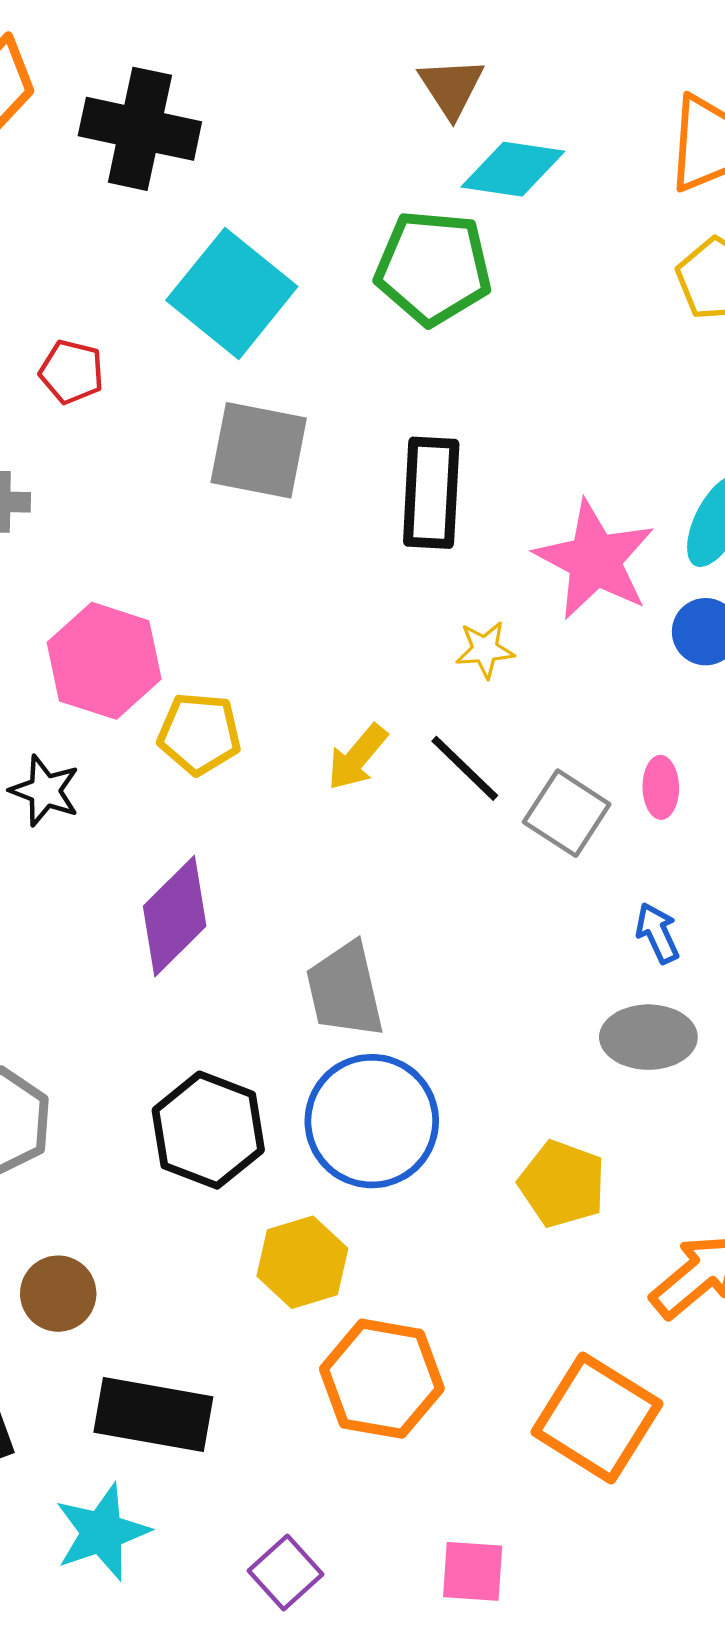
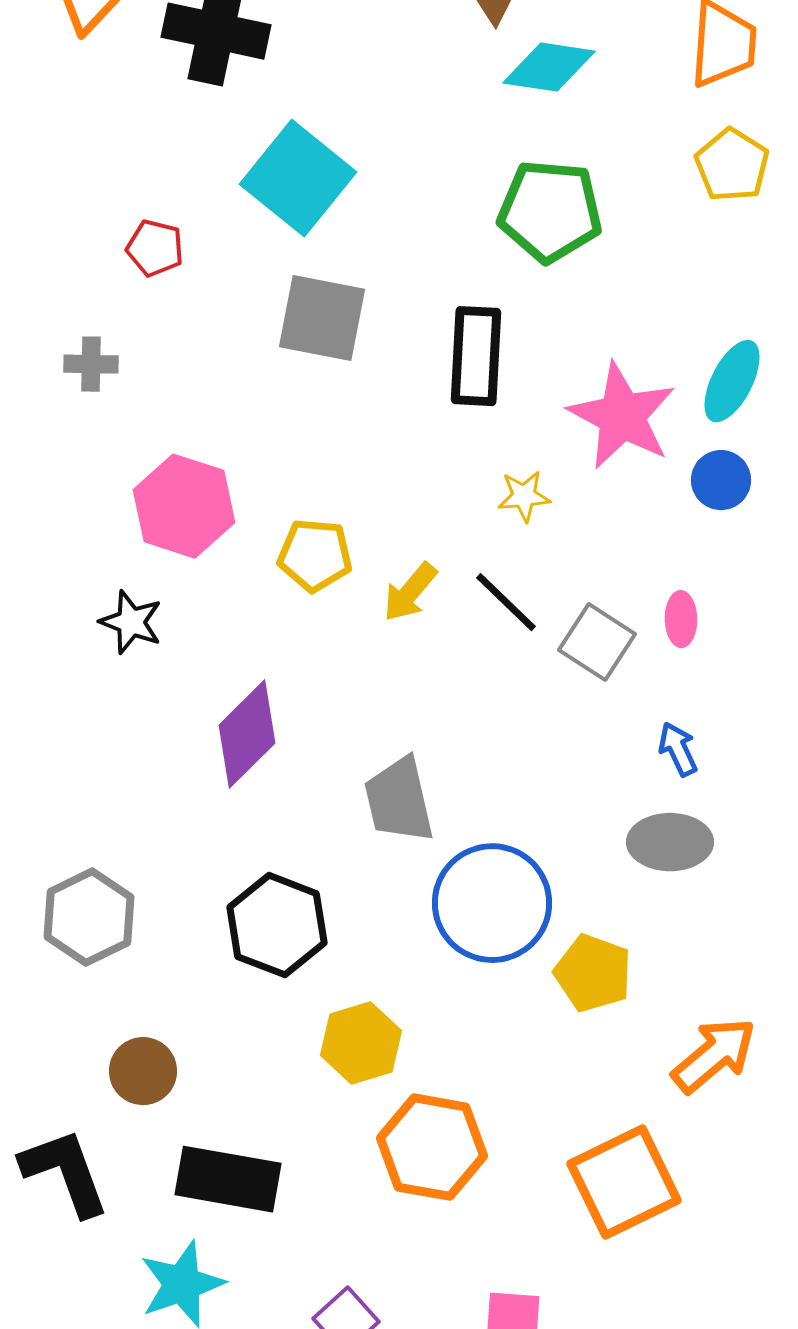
green pentagon: (433, 268) -> (550, 211), moved
yellow pentagon: (199, 734) -> (315, 555), moved
blue circle: (372, 1121) -> (492, 903), moved
orange square: (597, 1418) -> (624, 1182), turned 32

